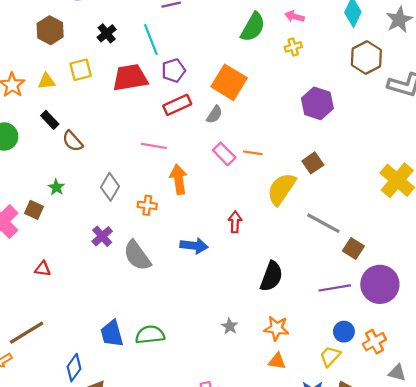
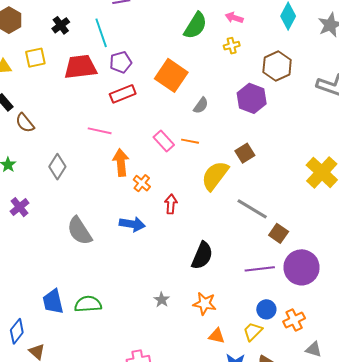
brown hexagon: (366, 57) -> (277, 66), moved
gray semicircle: (214, 115) -> (201, 105), moved
orange cross: (147, 205) -> (142, 183), moved, turned 30
purple cross: (102, 236) -> (19, 207), moved
orange triangle: (277, 361) -> (217, 336), moved

